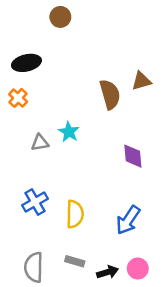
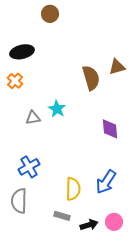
yellow semicircle: (75, 214) -> (73, 189), moved
gray semicircle: (34, 267) -> (19, 201), moved

